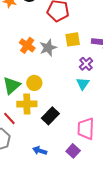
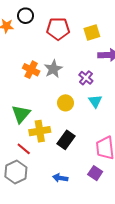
yellow square: (73, 39) -> (92, 32), moved
purple cross: (86, 64) -> (86, 78), moved
yellow circle: (34, 83) -> (66, 103), moved

